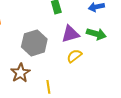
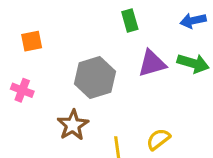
yellow semicircle: (74, 56) -> (158, 139), moved

